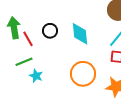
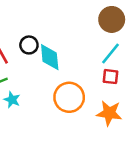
cyan diamond: (80, 34) -> (50, 57), moved

